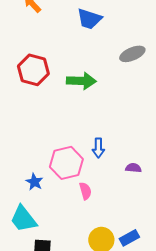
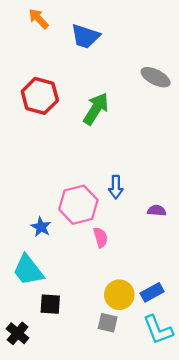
blue trapezoid: (89, 19) -> (85, 36), moved
gray ellipse: (132, 54) -> (156, 77), turned 50
green arrow: (81, 81) -> (96, 109), turned -60

